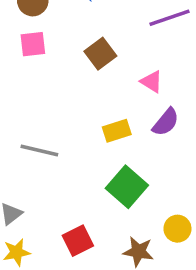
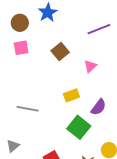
pink triangle: (152, 82) -> (90, 66), turned 48
purple semicircle: (166, 122) -> (99, 107), moved

